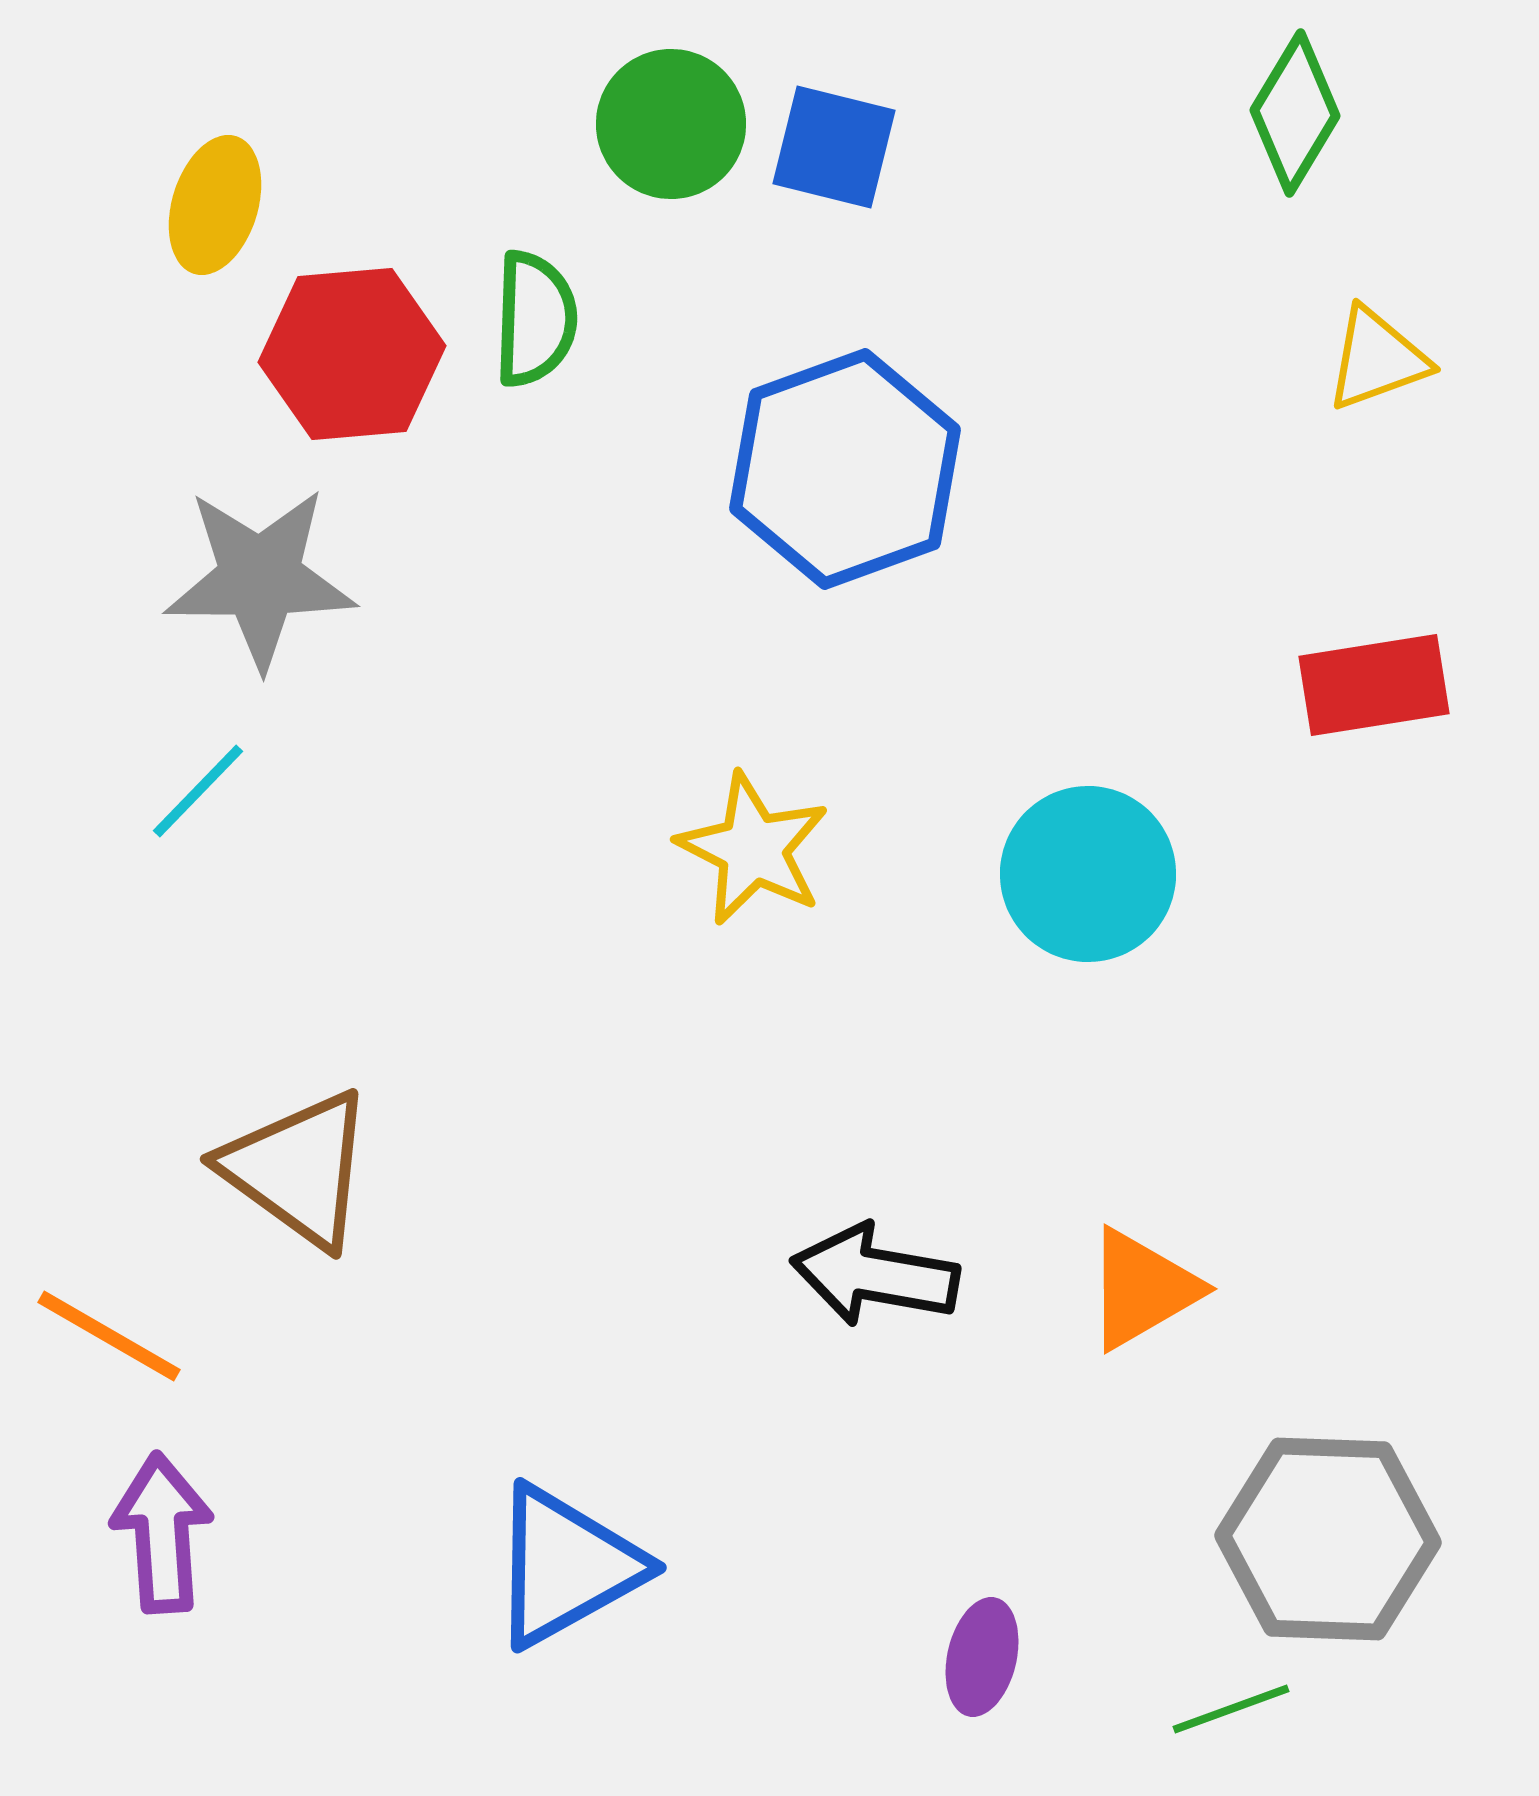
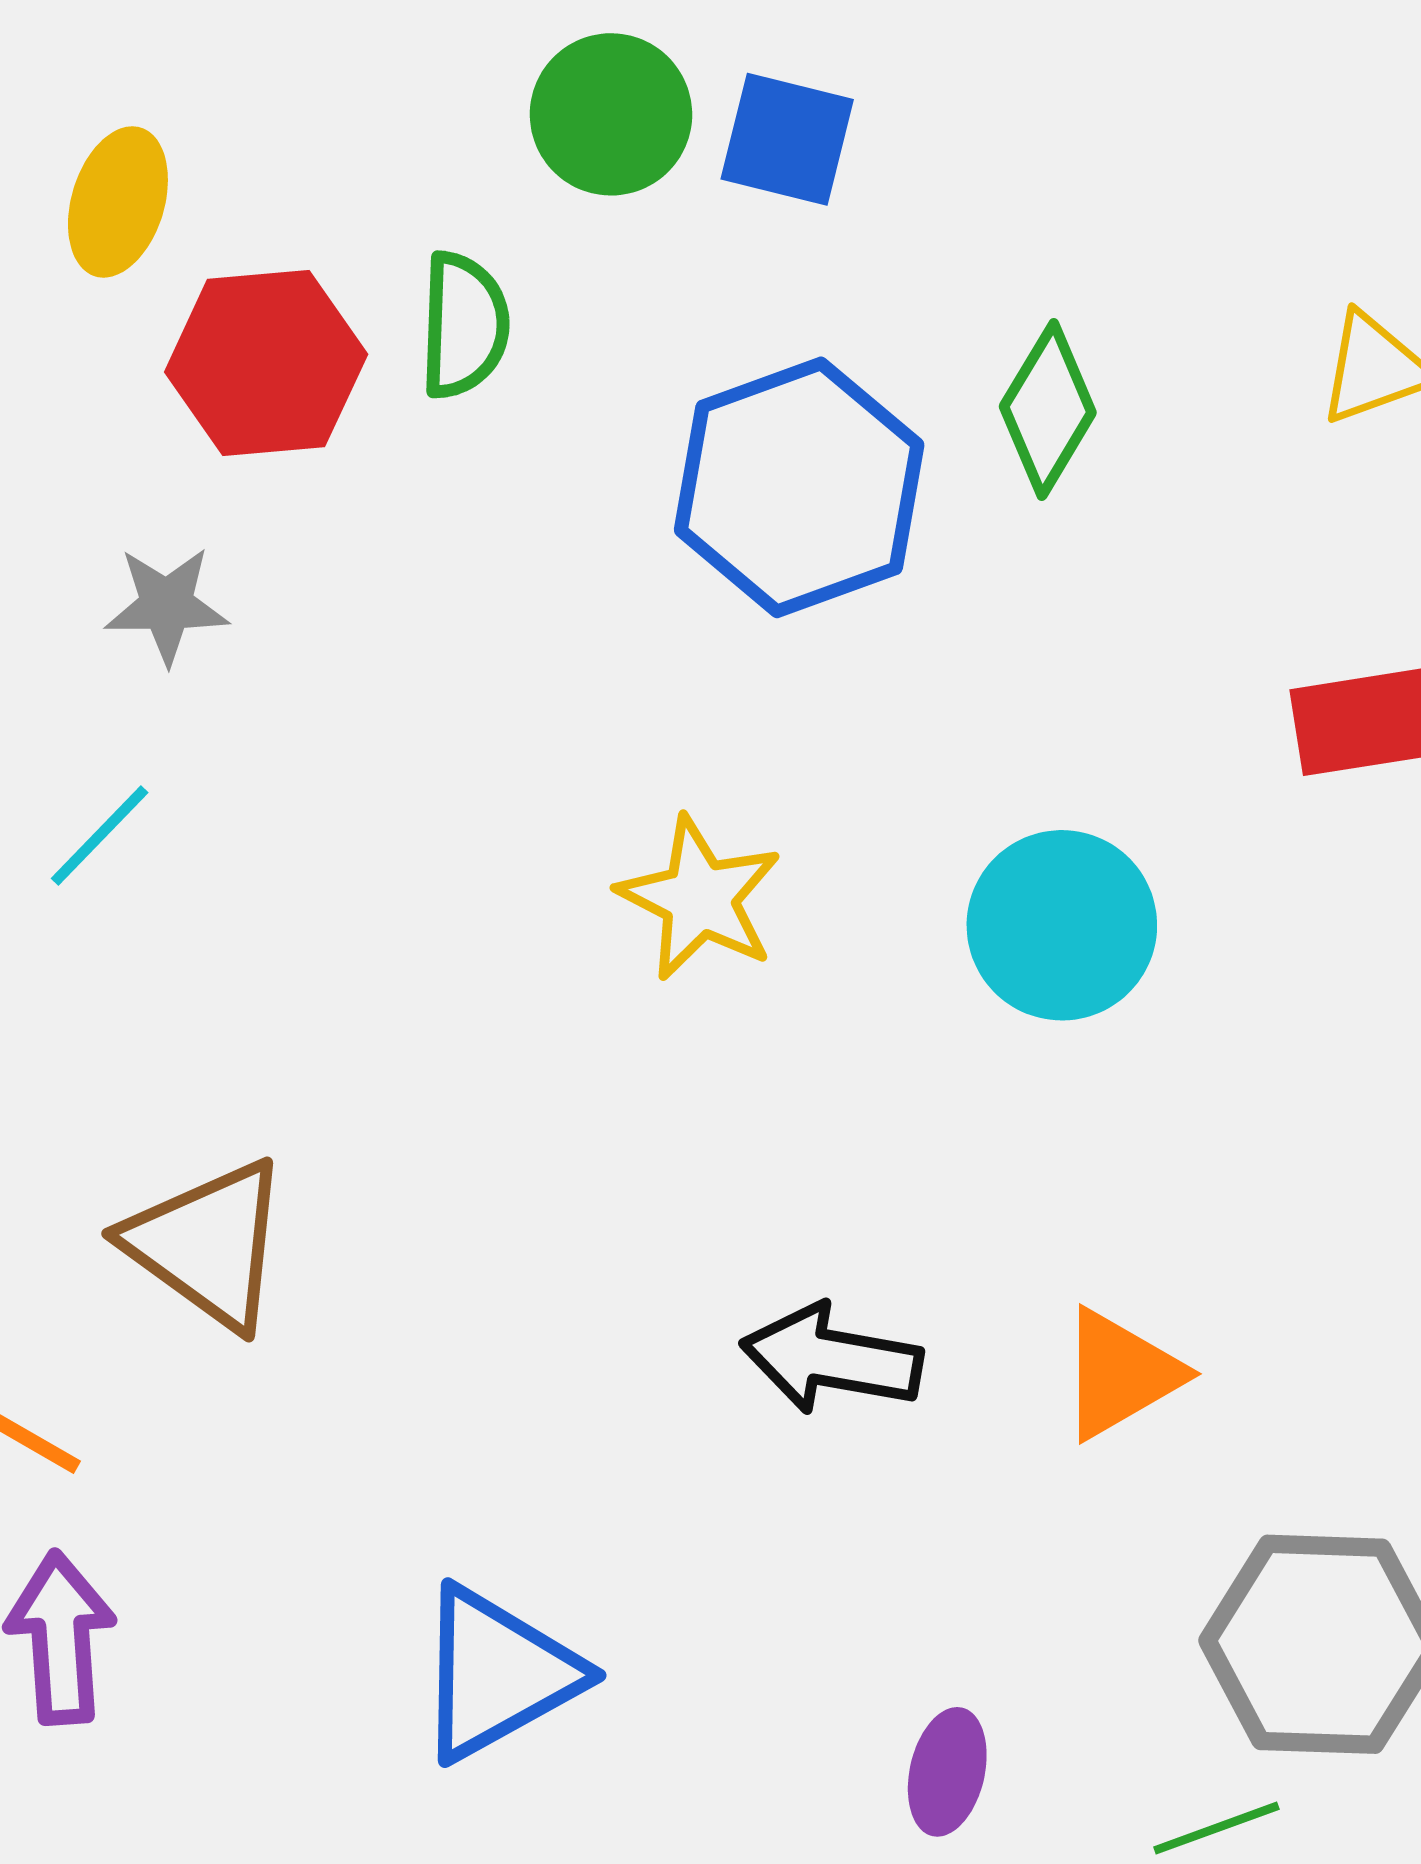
green diamond: (1295, 113) -> (1048, 410), moved
gray star: (260, 578) -> (167, 605), size x0.6

